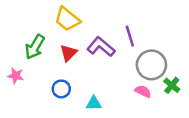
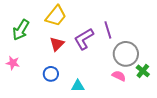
yellow trapezoid: (67, 19) -> (56, 16), turned -90
green arrow: (35, 47) -> (21, 30), moved
purple L-shape: (101, 47) -> (84, 39), turned -70

